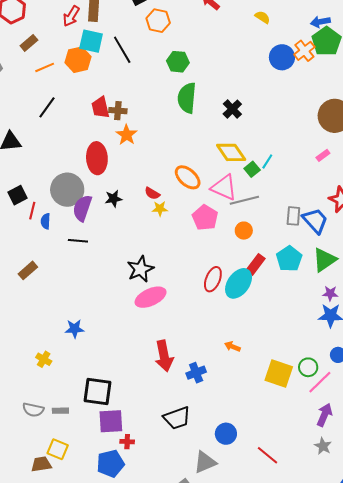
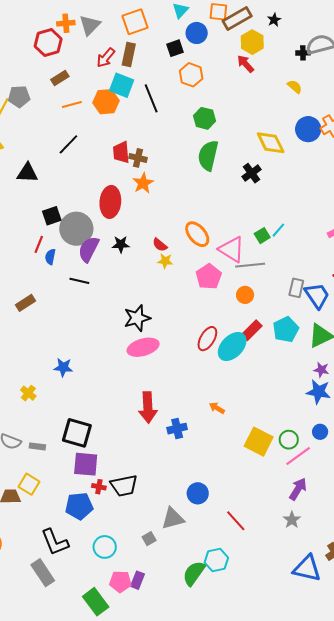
yellow diamond: (231, 152) -> (271, 143), moved
black square: (18, 195) -> (52, 216), moved
black trapezoid: (177, 418) -> (124, 486), moved

